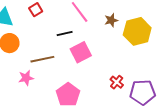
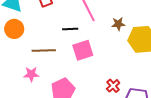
pink star: (26, 78) -> (31, 74), moved

